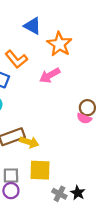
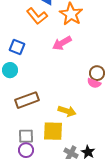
orange L-shape: (16, 59) -> (37, 16), moved
yellow arrow: (29, 142) -> (67, 111), moved

